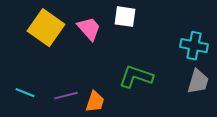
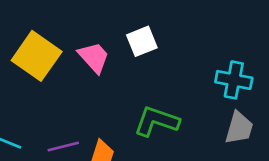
white square: (125, 17) -> (142, 41), turned -30

